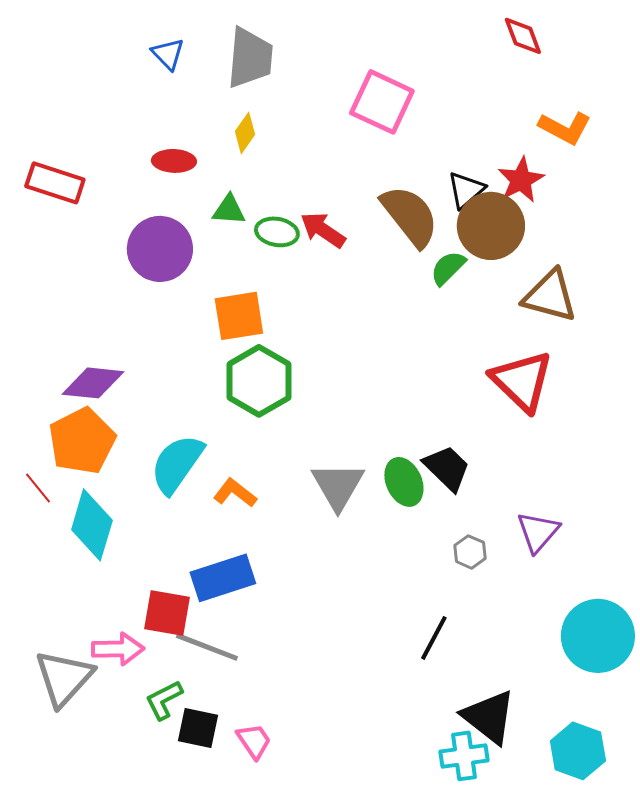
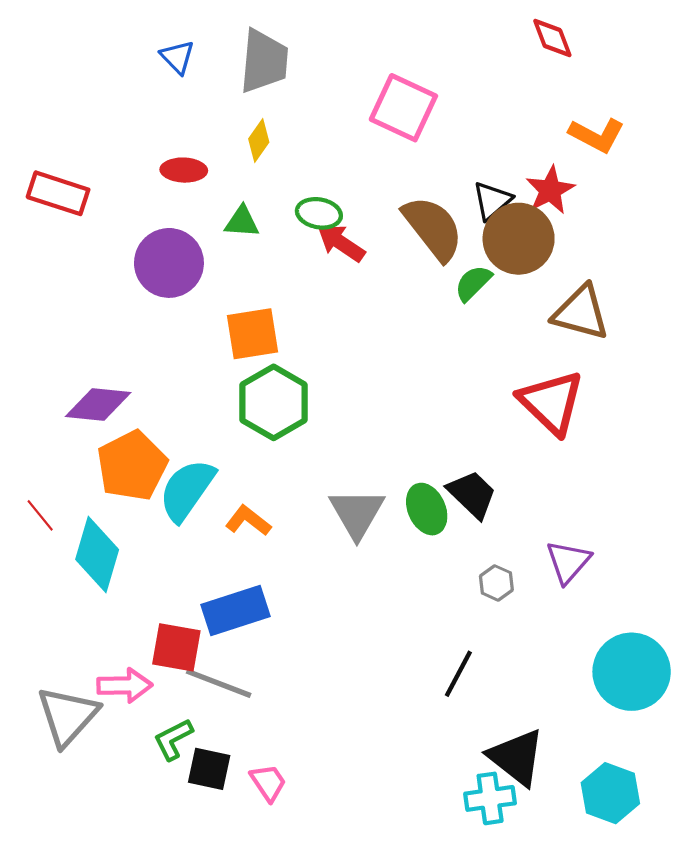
green ellipse: (277, 232) -> (319, 213), moved
orange pentagon: (82, 441) -> (132, 466), moved

